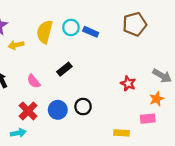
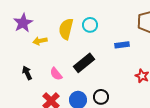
blue rectangle: (91, 32) -> (122, 45), moved, turned -32
black rectangle: (64, 69) -> (84, 63), size x1.5

